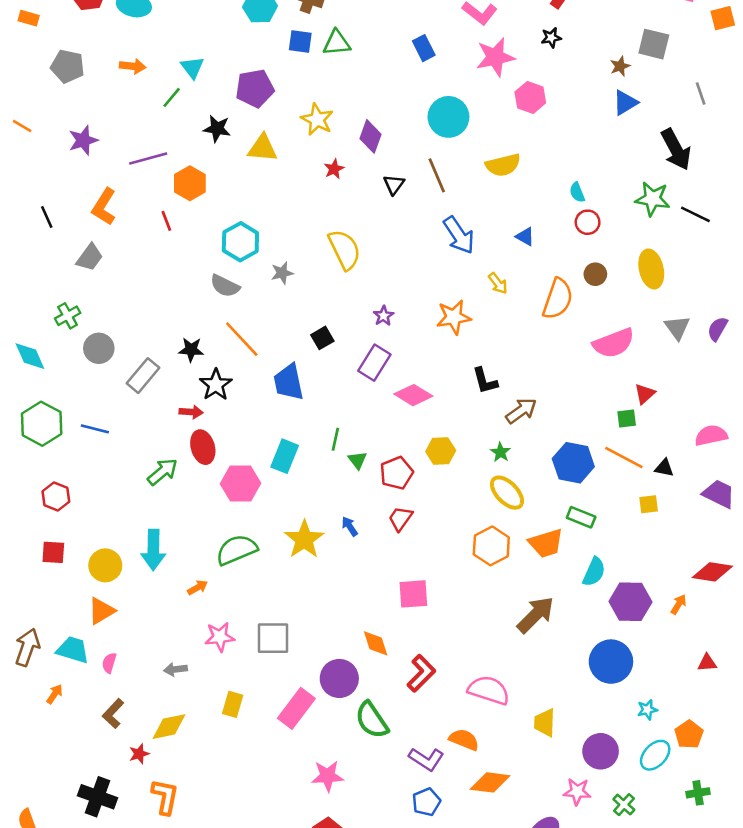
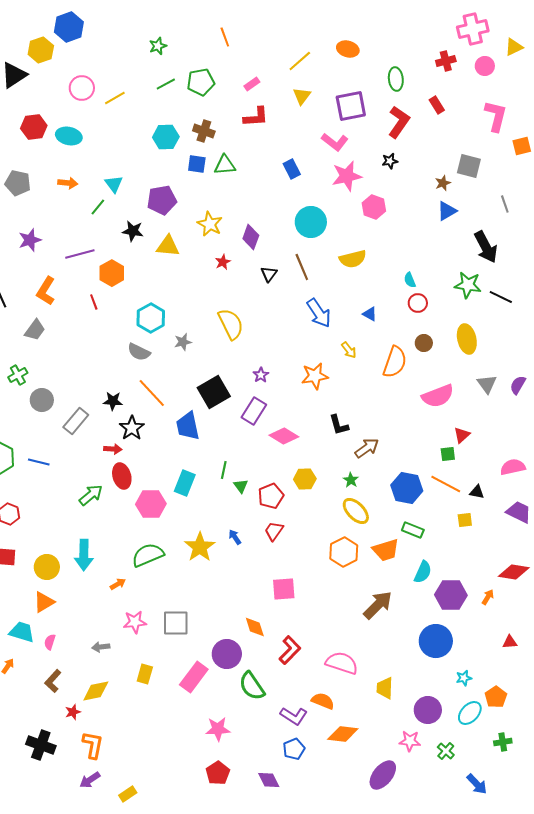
black square: (322, 338) -> (214, 392), size x1.8

